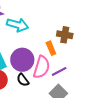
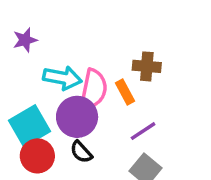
cyan arrow: (18, 25) -> (62, 78), moved
pink semicircle: (42, 67) -> (94, 89), moved

